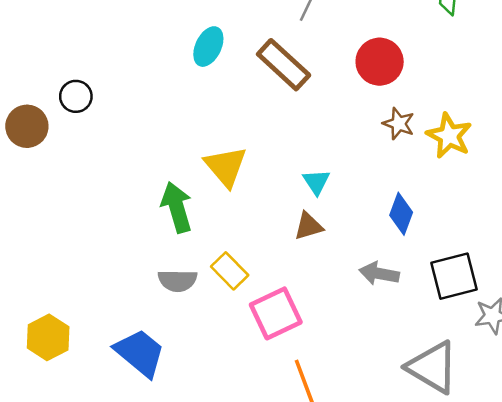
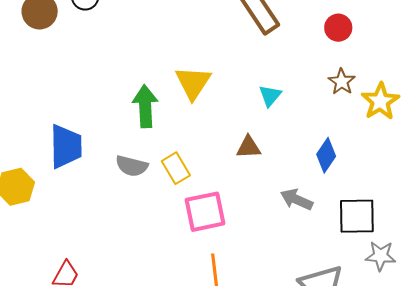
red circle: (380, 62) -> (338, 28), size x0.7
cyan triangle: (316, 182) -> (270, 96), moved
blue trapezoid: (140, 353) -> (66, 146), moved, turned 36

